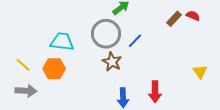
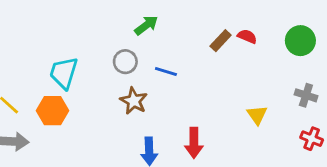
gray circle: (106, 34) -> (125, 62), size x0.6
blue line: (135, 41) -> (166, 71), turned 63
cyan trapezoid: (62, 42) -> (64, 73), turned -80

